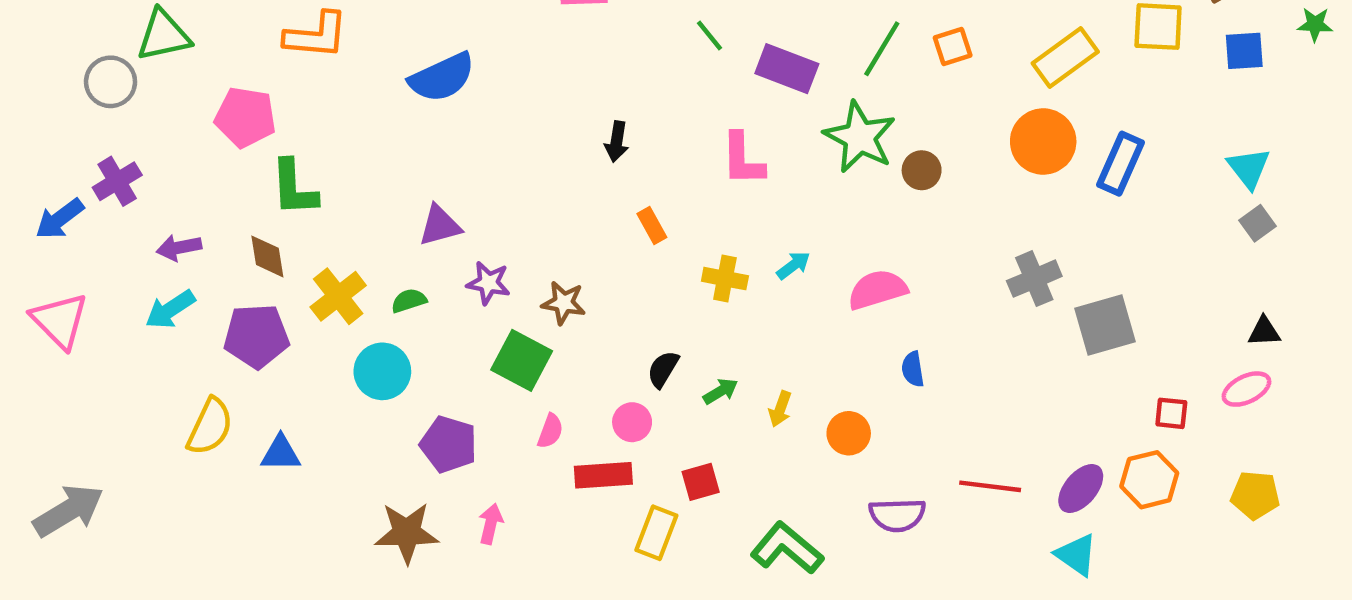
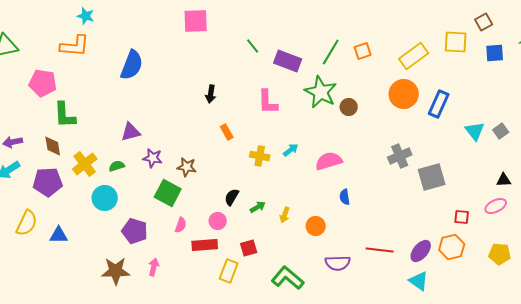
blue semicircle: (442, 77) -> (132, 65), turned -44
cyan triangle: (1249, 168) -> (475, 131), moved

